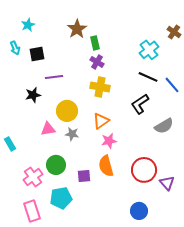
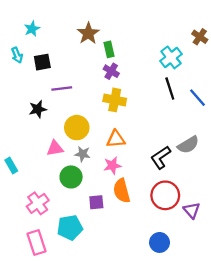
black line: (148, 77) -> (170, 88), turned 48
black L-shape: (140, 104) -> (161, 157), moved
orange triangle: (101, 121) -> (116, 139), turned 30
pink star: (109, 141) -> (112, 165), moved
green circle: (56, 165) -> (71, 177), moved

